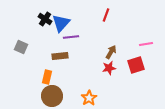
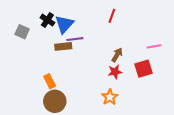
gray square: (21, 47) -> (22, 32), moved
brown rectangle: (60, 56) -> (63, 46), moved
orange rectangle: (47, 77) -> (50, 81), turned -40
orange star: (89, 98) -> (110, 97), moved

